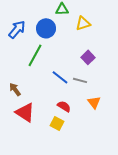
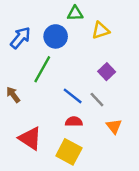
gray line: (80, 80) -> (97, 100), turned 32
brown arrow: (15, 89) -> (13, 95), moved
red semicircle: (64, 106) -> (74, 121), moved, turned -32
yellow square: (57, 123) -> (69, 152), size x1.5

